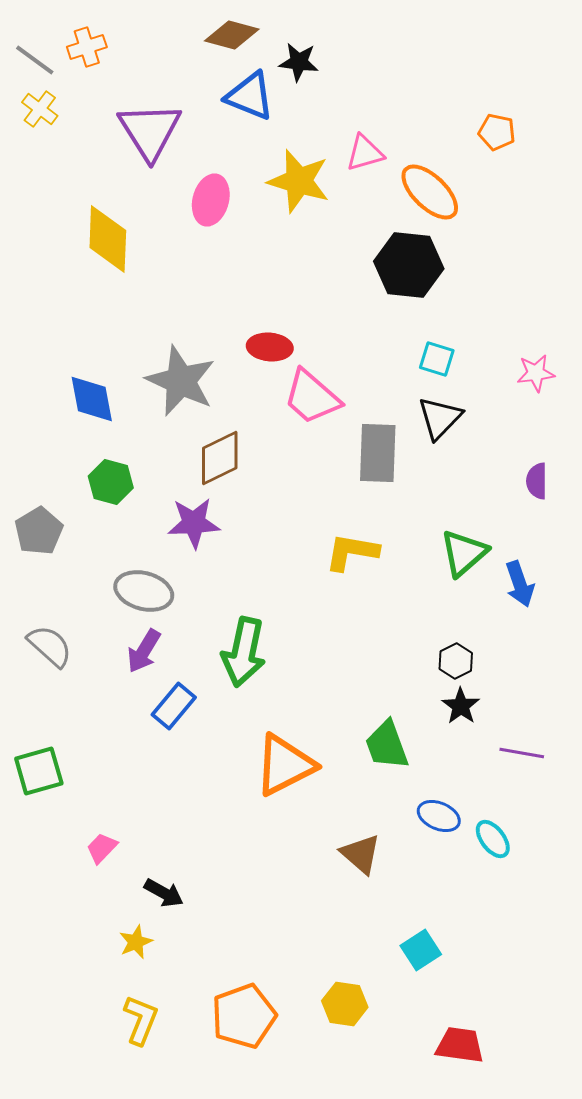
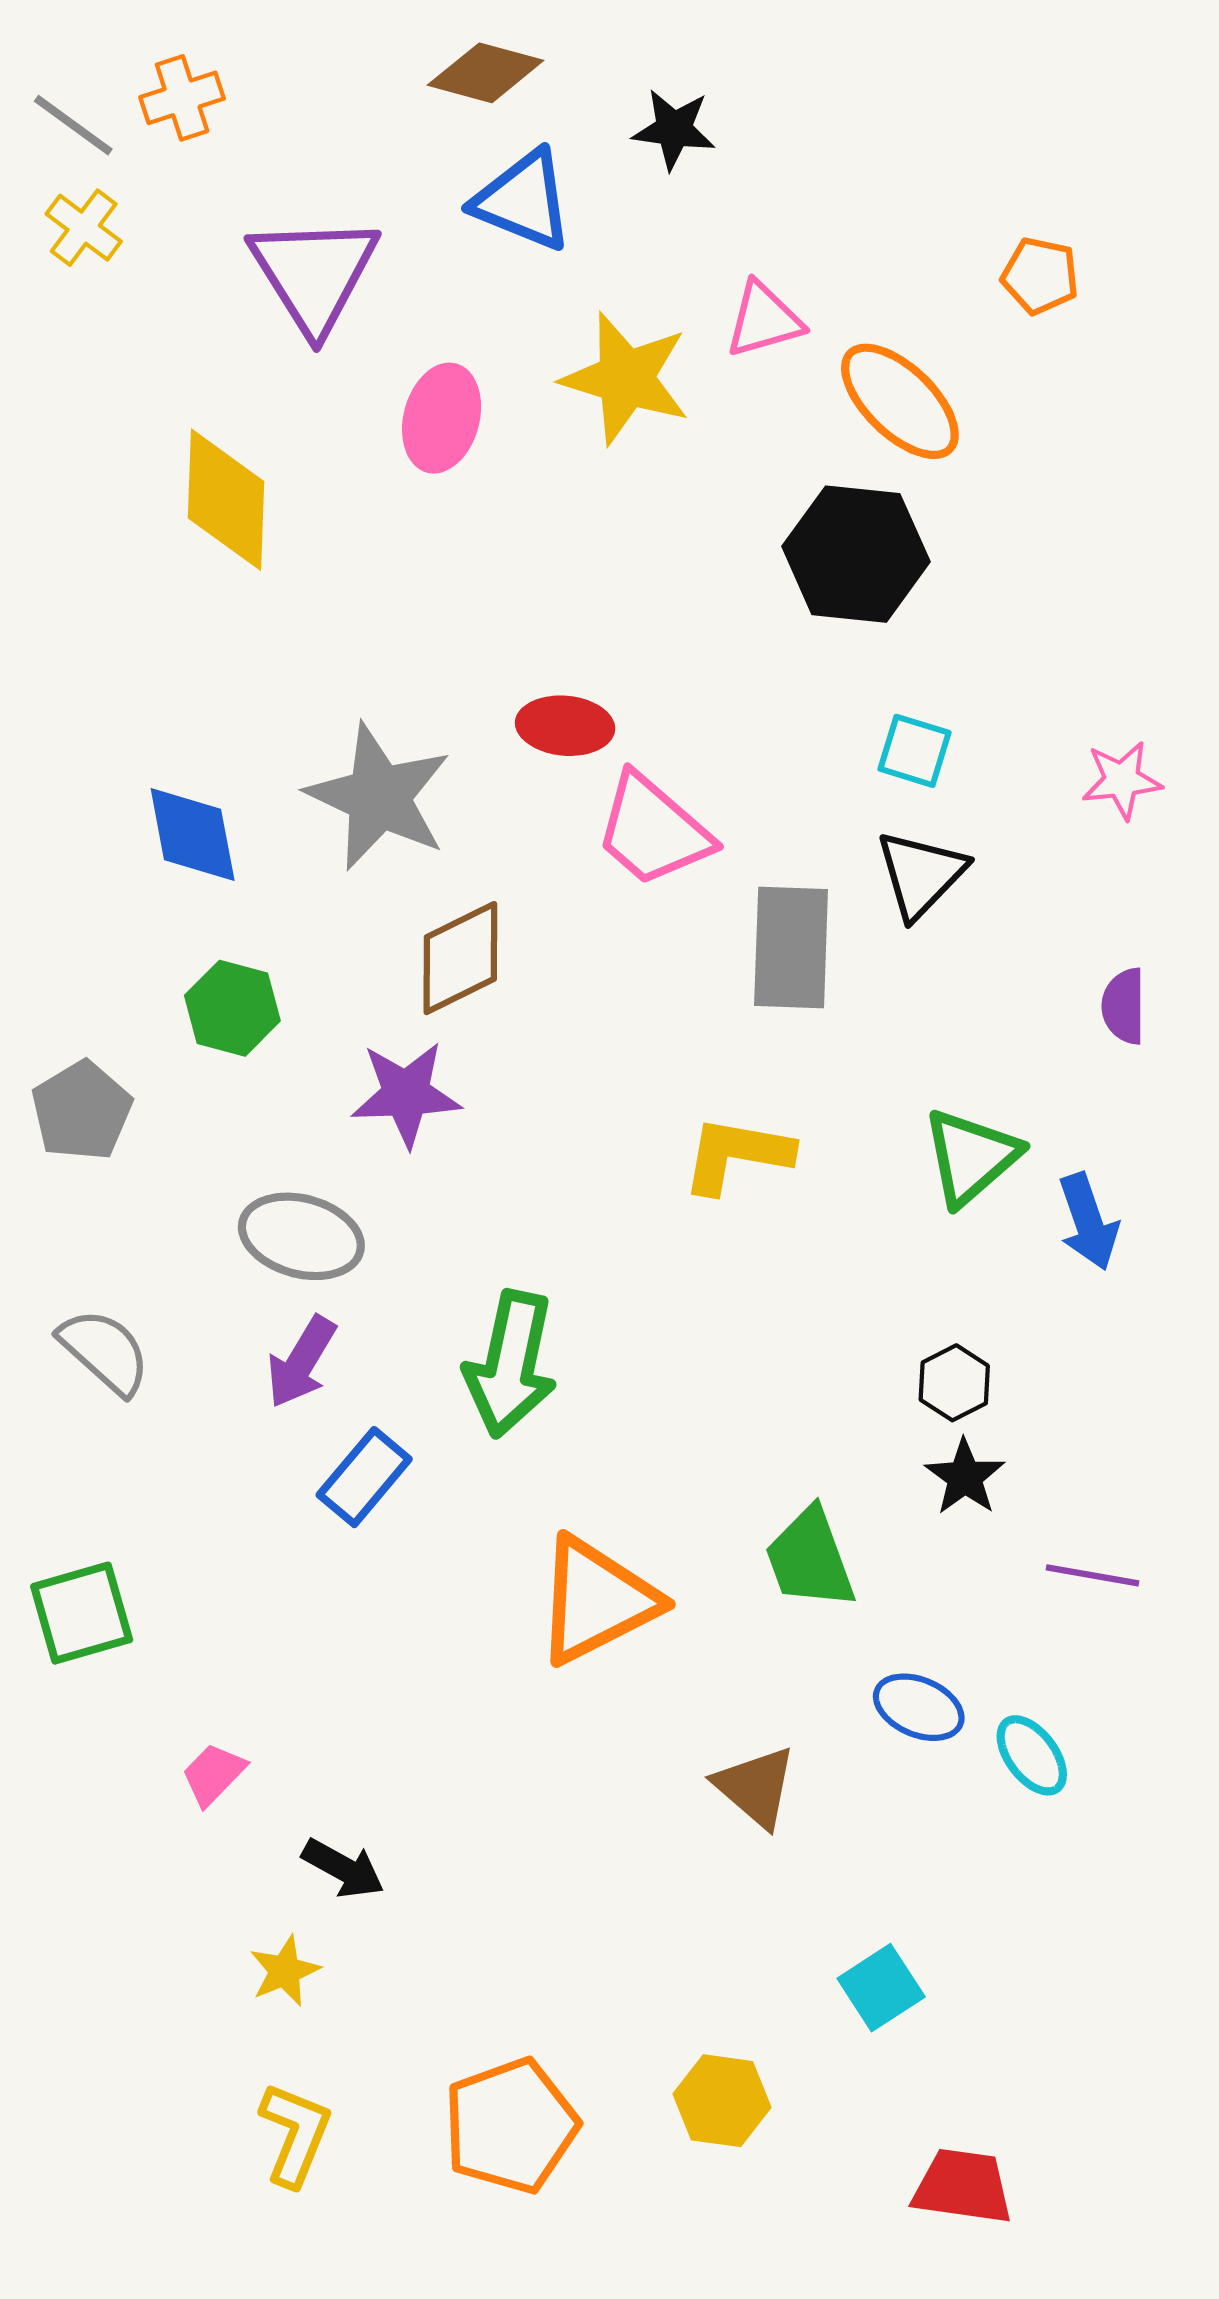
black star: (299, 62) -> (674, 129), moved

